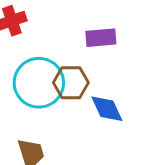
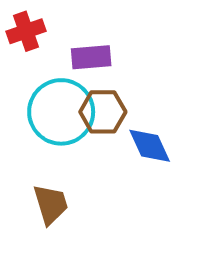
purple rectangle: (101, 38) -> (91, 57), moved

